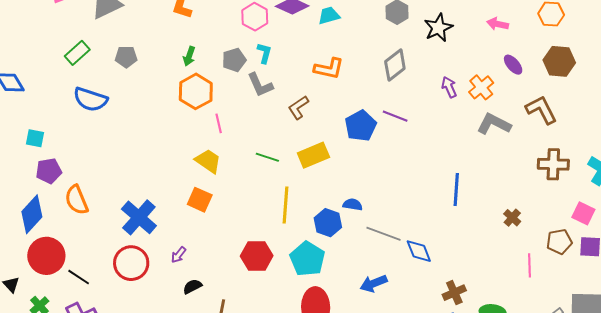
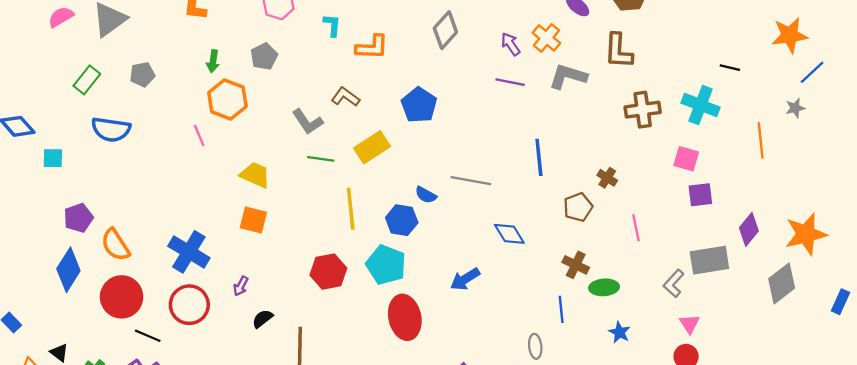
cyan L-shape: (264, 53) -> (332, 25), moved
gray L-shape: (260, 85) -> (308, 122), moved
brown L-shape: (298, 107) -> (345, 97), turned 80
brown L-shape: (541, 110) -> (618, 51), turned -140
purple line: (395, 116) -> (510, 82), moved
pink line: (219, 123) -> (199, 136), moved
cyan square: (35, 138) -> (53, 158), moved
blue semicircle: (353, 205) -> (426, 195), turned -150
gray line: (383, 234) -> (471, 181), moved
brown pentagon: (559, 242) -> (578, 207), moved
red circle: (46, 256) -> (122, 297), moved
black line: (79, 277) -> (148, 336), moved
brown cross: (454, 293) -> (576, 265), moved, turned -30

